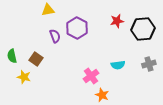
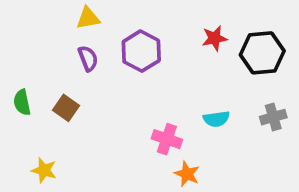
purple semicircle: (55, 36) -> (88, 58), moved
pink cross: (91, 76) -> (167, 139), turned -35
yellow star: (24, 77) -> (44, 170), moved

